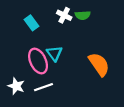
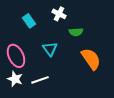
green semicircle: (83, 15) -> (76, 32), moved
pink ellipse: (38, 61) -> (16, 56), moved

